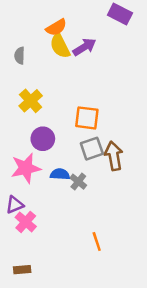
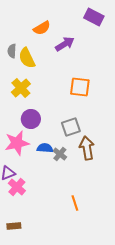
yellow semicircle: (60, 46) -> (27, 58), moved
orange square: (87, 118) -> (80, 87), moved
brown arrow: (114, 156) -> (87, 148), moved

